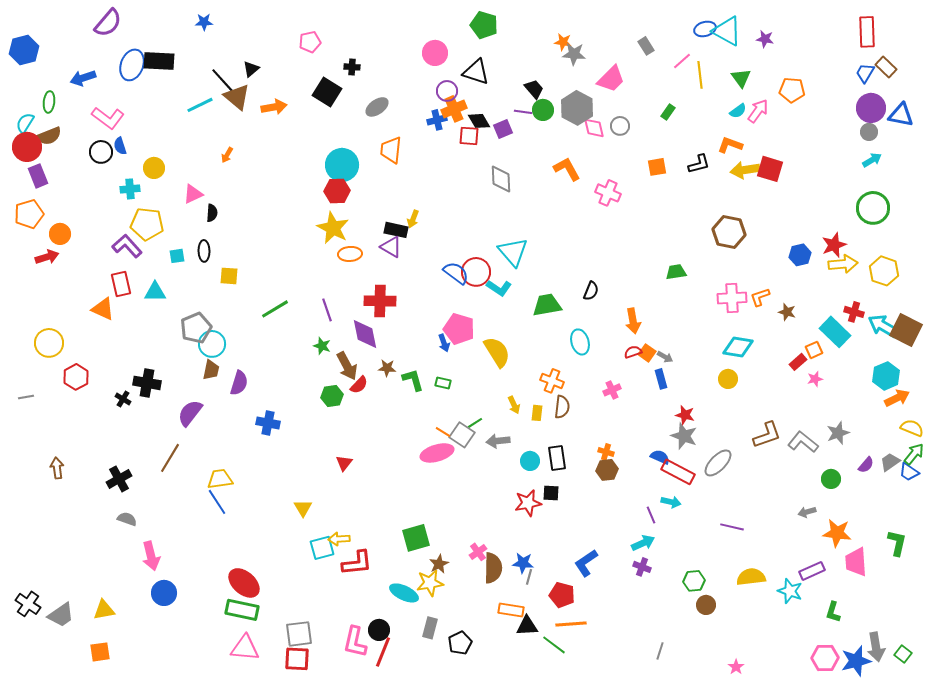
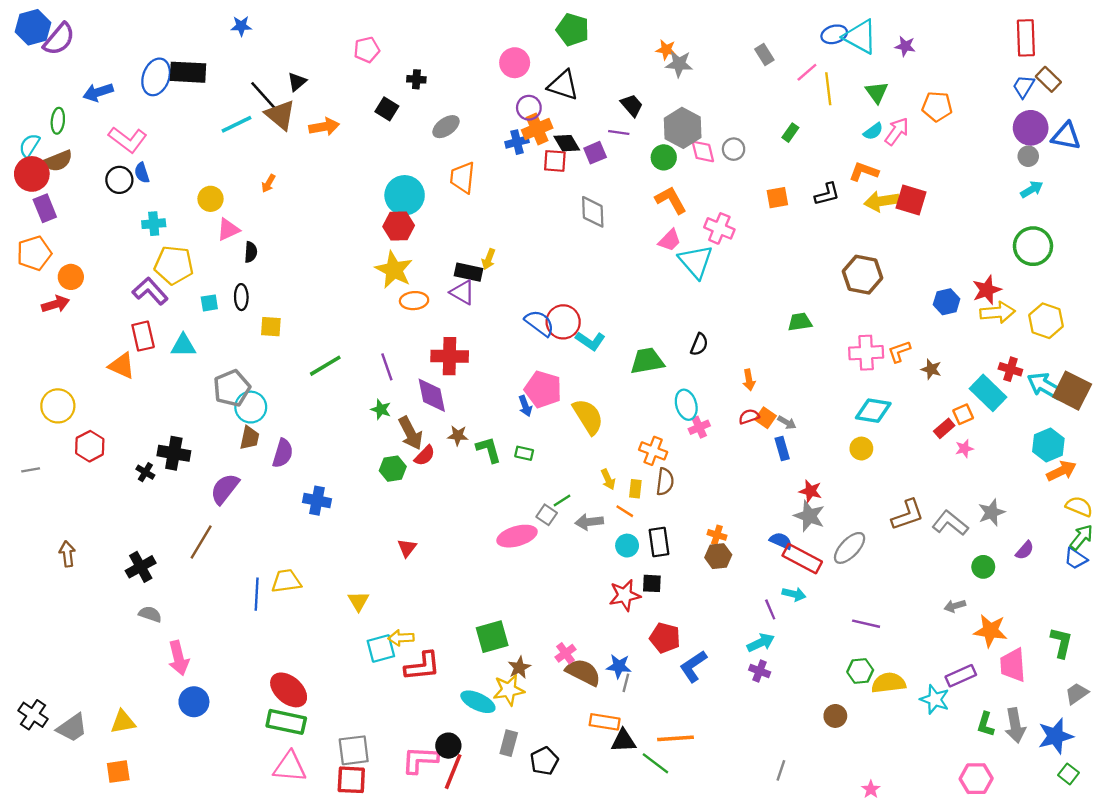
purple semicircle: (108, 23) -> (59, 39), moved
blue hexagon: (24, 50) -> (33, 27), moved
pink trapezoid: (611, 79) -> (670, 240), moved, size x0.7
black square: (327, 92) -> (387, 109), size x0.7
green circle: (543, 110) -> (664, 157), moved
yellow circle: (154, 168) -> (210, 199), moved
cyan triangle: (513, 252) -> (696, 262), moved
orange arrow: (633, 321) -> (749, 380), size x0.7
pink cross: (612, 390) -> (699, 427), moved
orange line: (443, 432) -> (625, 511), moved
gray square: (462, 435) -> (547, 515), size x0.7
gray trapezoid: (890, 462) -> (1077, 693), moved
yellow trapezoid: (220, 479) -> (286, 581), moved
blue line: (217, 502) -> (257, 594), turned 36
brown semicircle: (493, 568) -> (583, 672), turned -64
green hexagon: (694, 581) -> (860, 671), moved
red pentagon: (562, 595) -> (665, 638), moved
pink L-shape: (355, 642) -> (420, 760), turned 80
gray arrow: (876, 647) -> (1015, 725), moved
blue star: (856, 661) -> (1055, 736), moved

